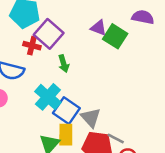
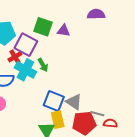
green square: (115, 36) -> (43, 27), moved
red cross: (32, 46) -> (15, 57), turned -32
cyan cross: (48, 97) -> (25, 70), moved

